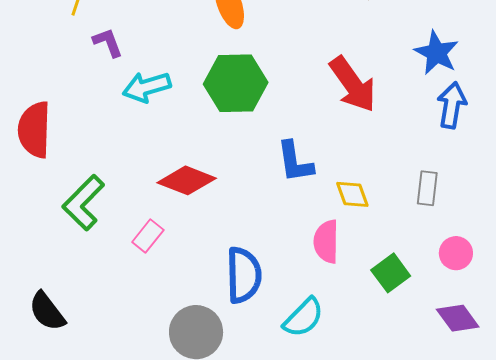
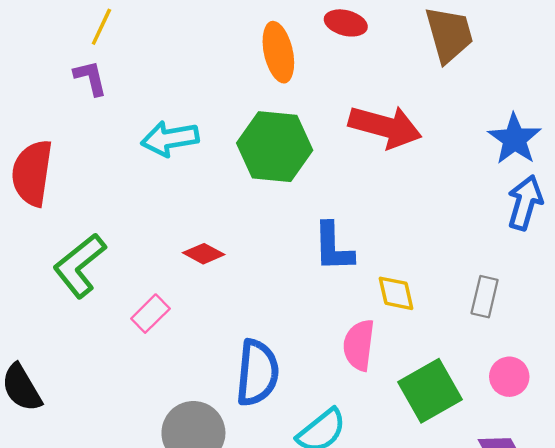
purple L-shape: (108, 43) -> (90, 78), moved
red arrow: (353, 84) -> (385, 127), moved, turned -46
red diamond: (187, 180) -> (204, 254), size x0.6
green square: (391, 273) -> (430, 391), size x1.4

